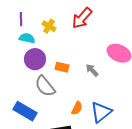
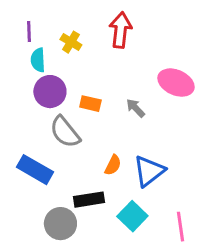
red arrow: (82, 18) -> (120, 30), turned 145
cyan semicircle: (27, 38) -> (38, 60), turned -105

